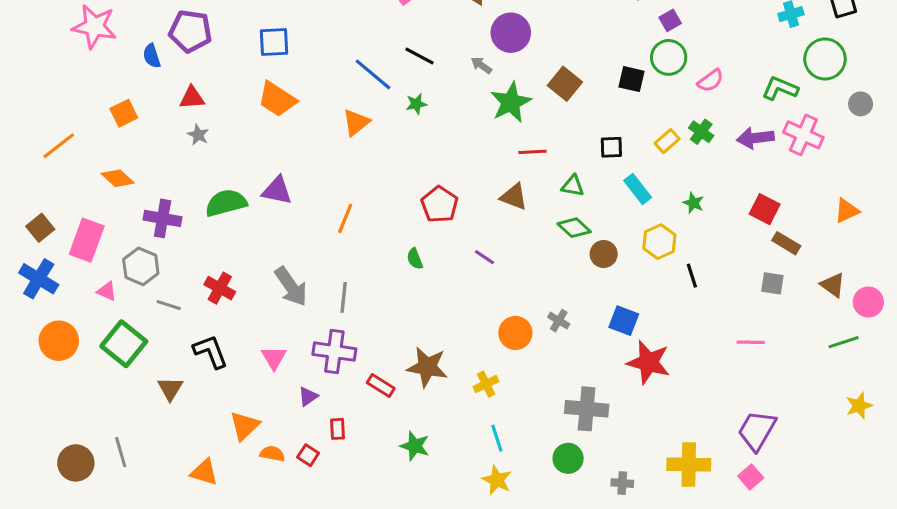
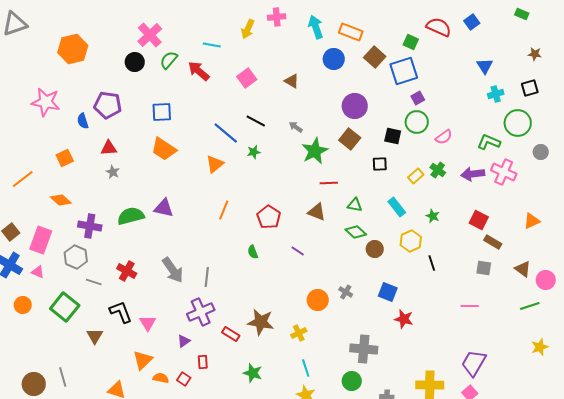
purple circle: (511, 33) -> (355, 106), moved
black square: (611, 147) -> (380, 164), moved
orange line: (345, 218) -> (224, 210), moved
pink triangle: (107, 291) -> (38, 272), moved
orange circle: (59, 341) -> (23, 305), size x0.7
purple cross: (334, 352) -> (201, 312), turned -32
pink triangle: (274, 358) -> (148, 323), moved
red star: (649, 362) -> (404, 319), size x0.7

